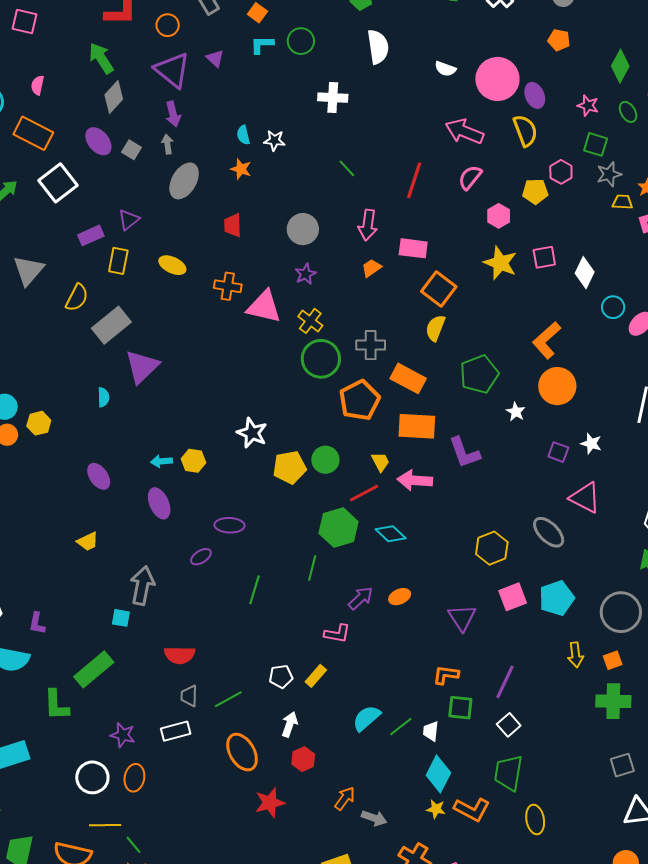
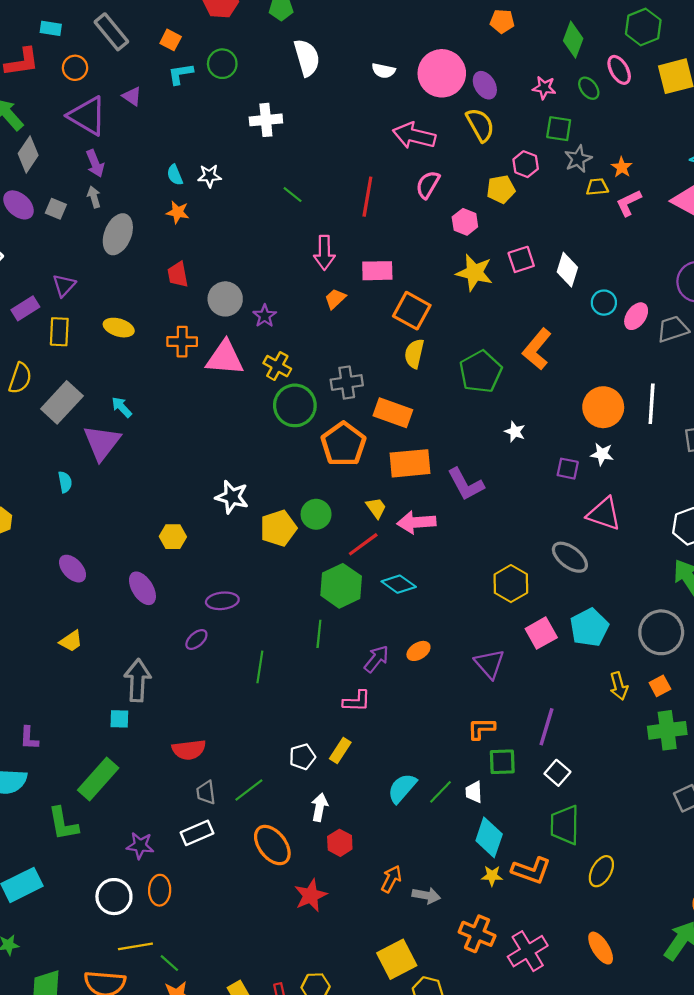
gray circle: (303, 229) -> (225, 299), moved
green pentagon: (479, 374) -> (481, 372), moved
orange circle: (557, 386) -> (603, 407), moved
cyan arrow: (161, 461) -> (122, 407), moved, turned 60
yellow ellipse: (535, 819) -> (601, 871), turned 48

